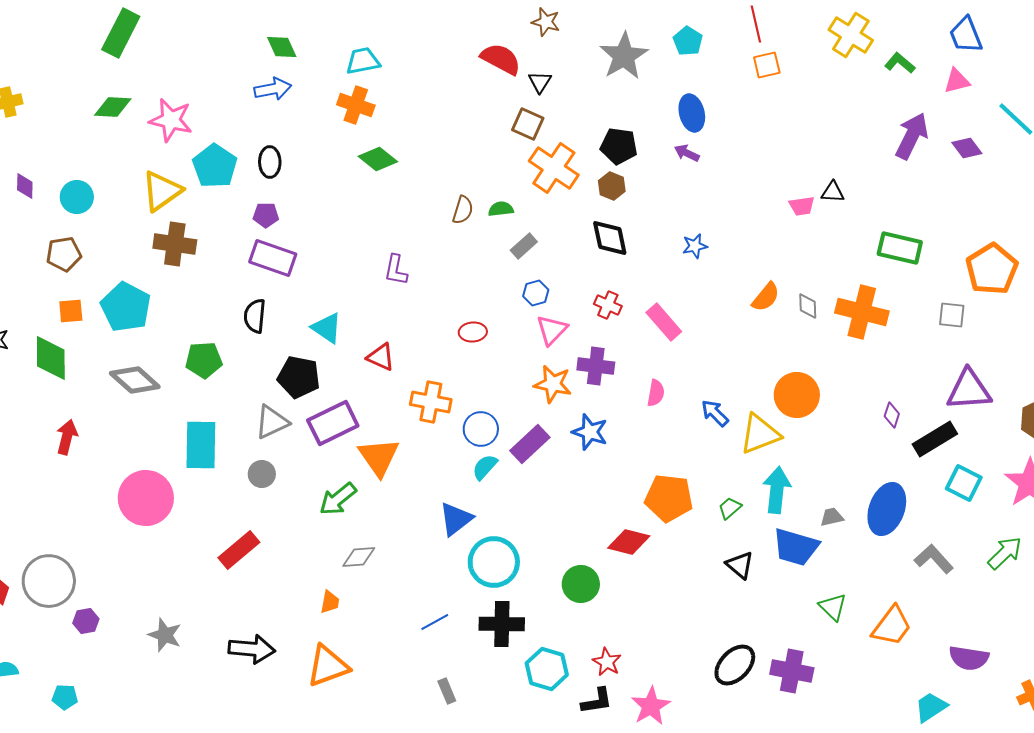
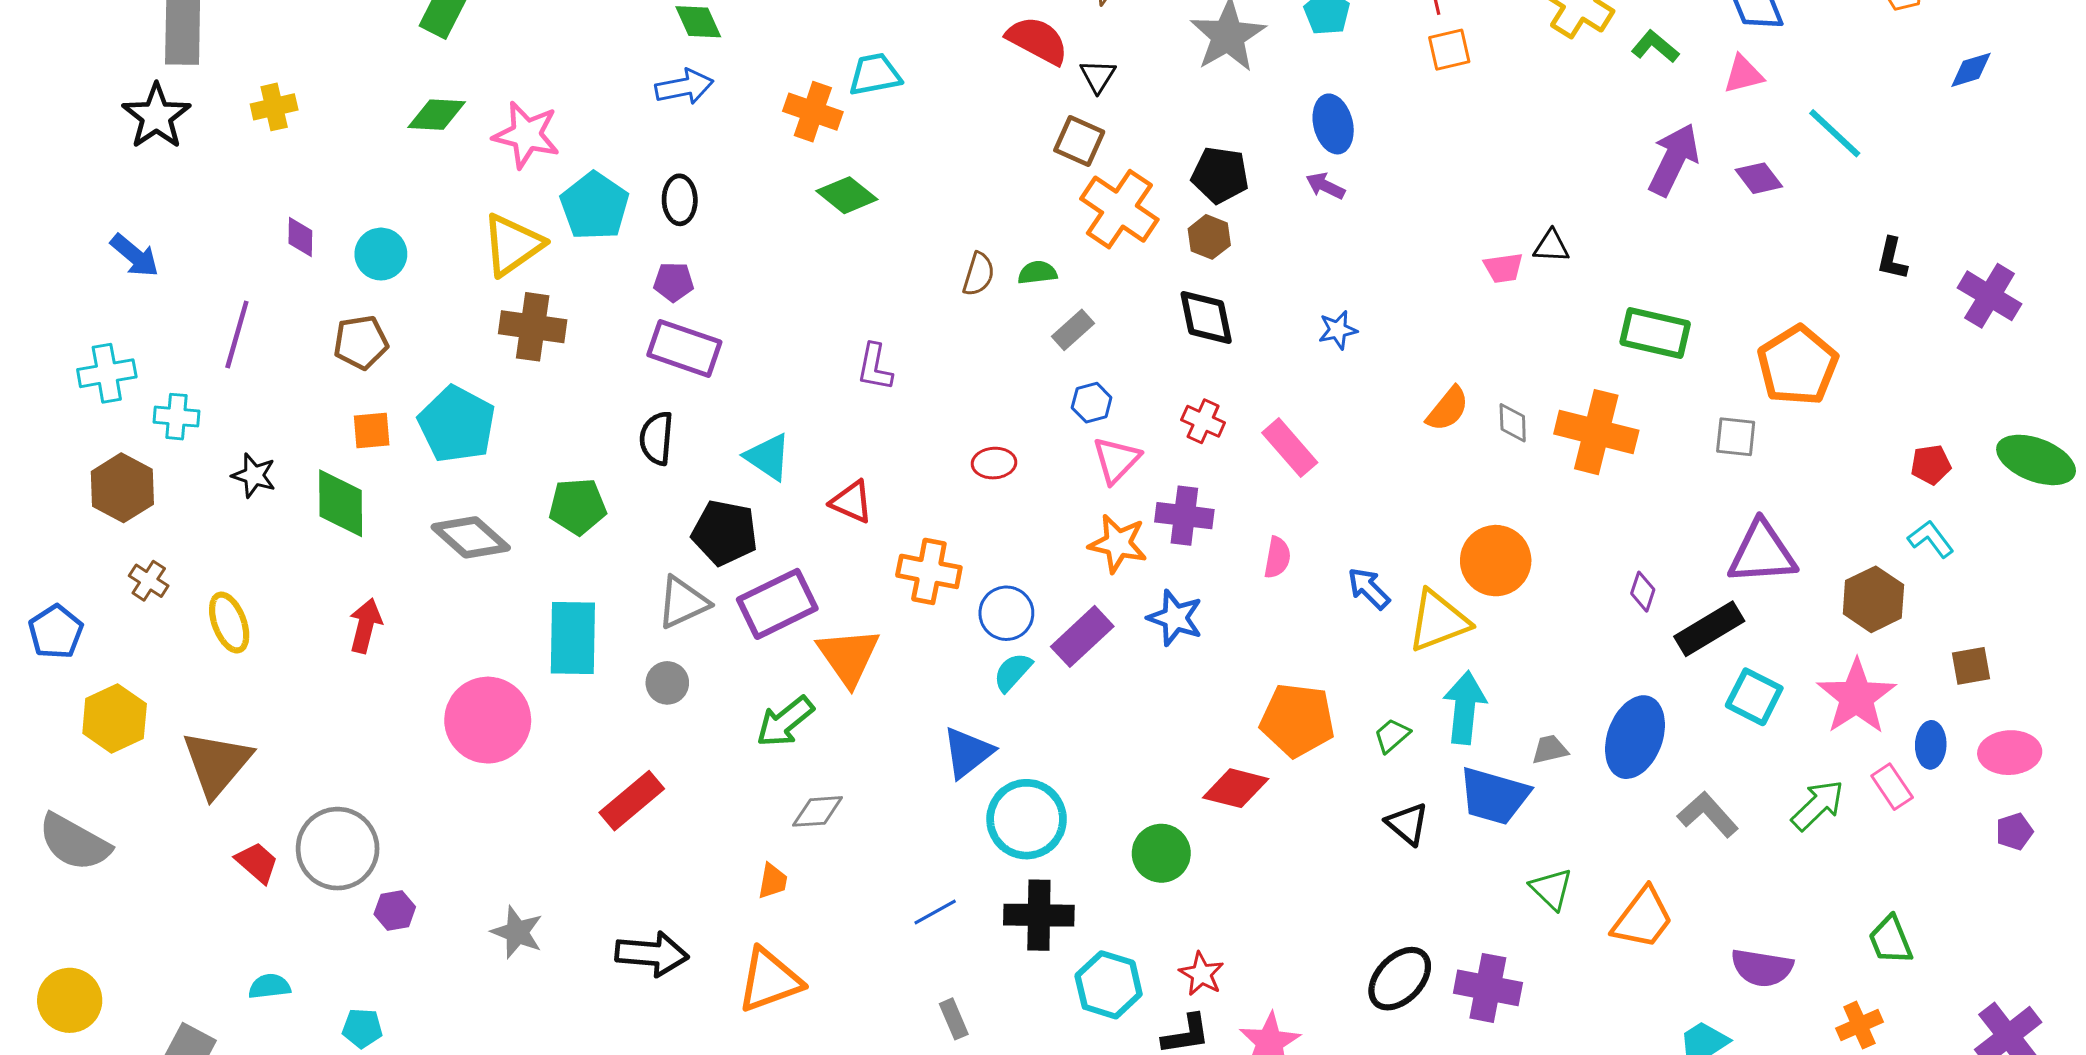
cyan trapezoid: (363, 61) -> (875, 74), moved

